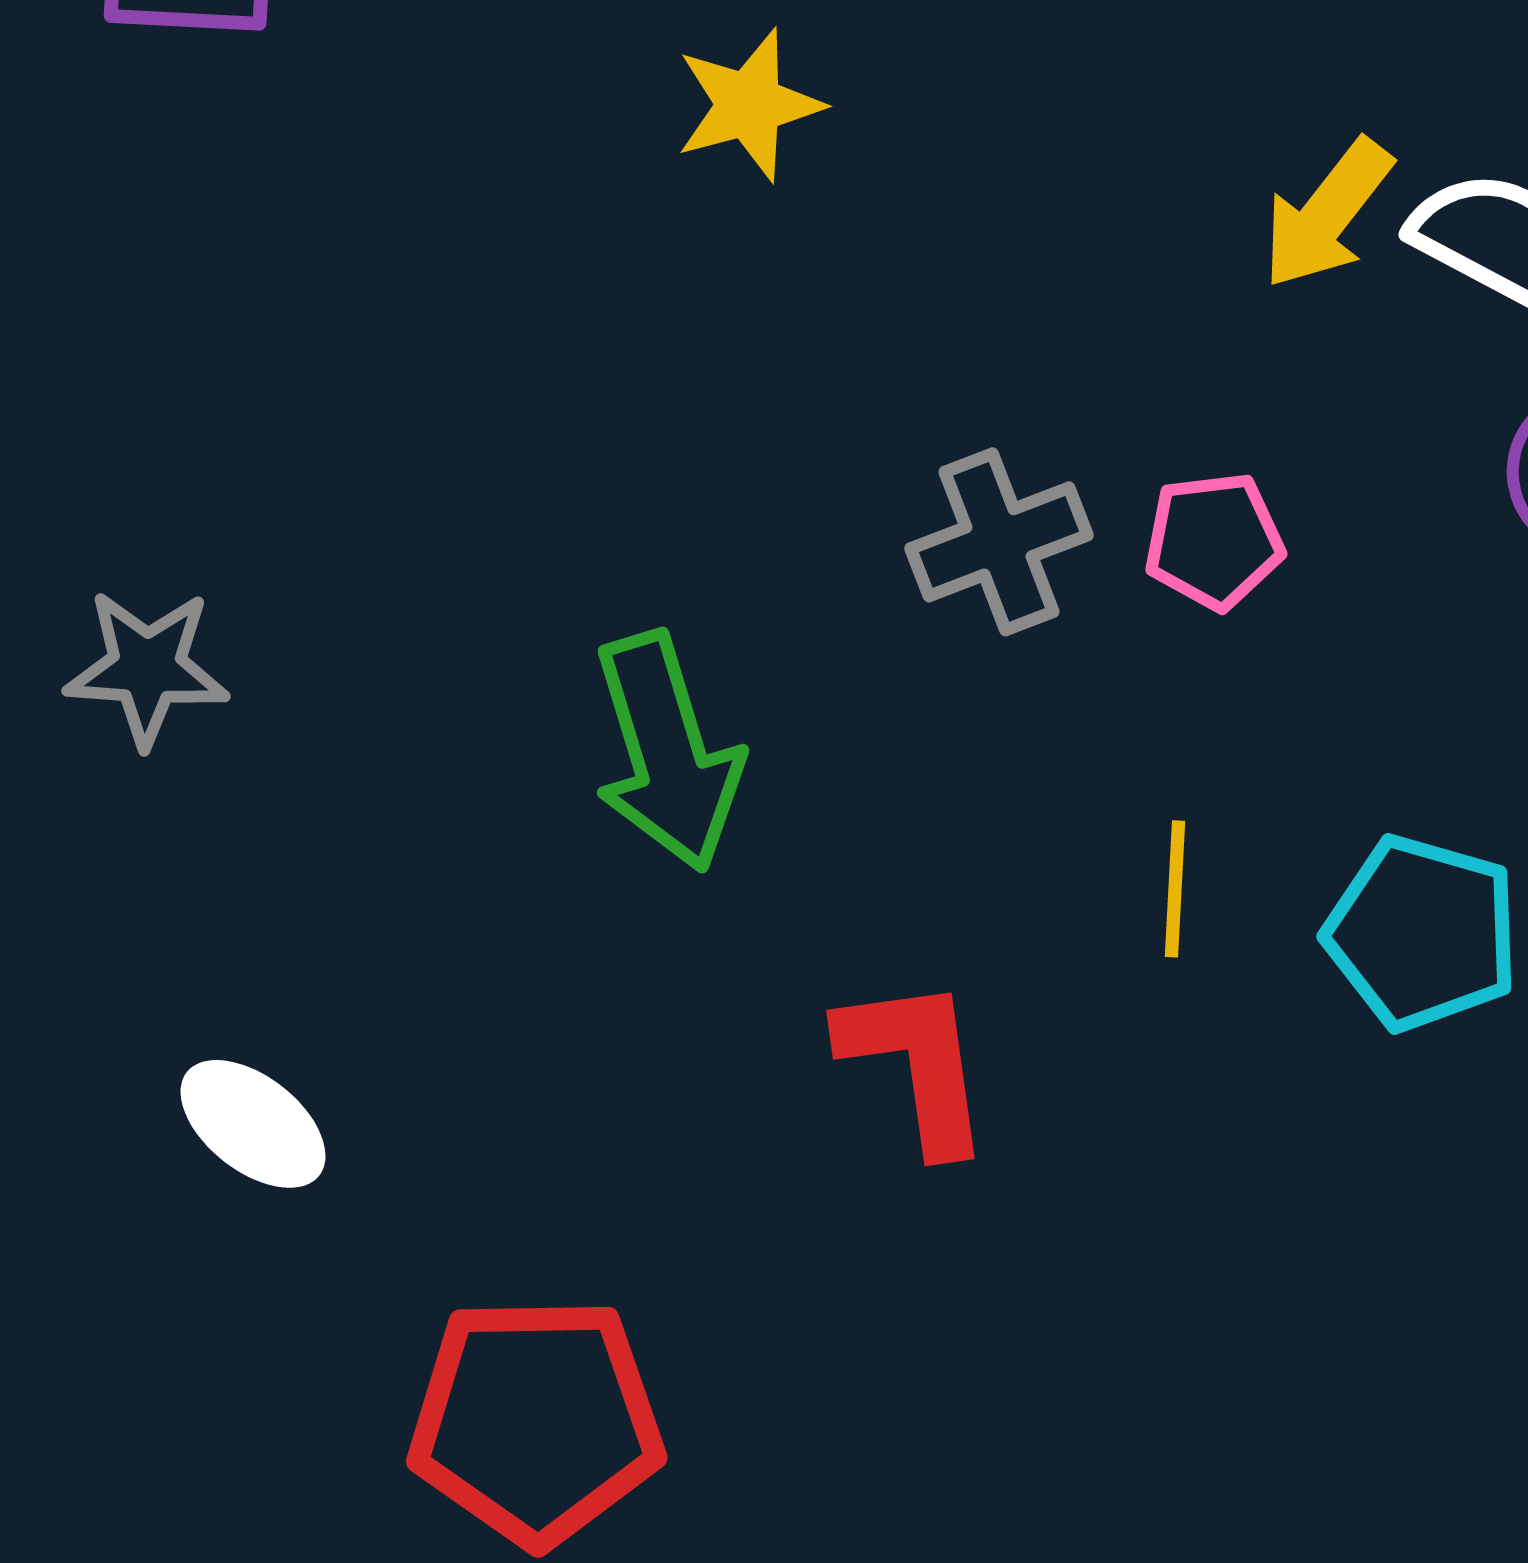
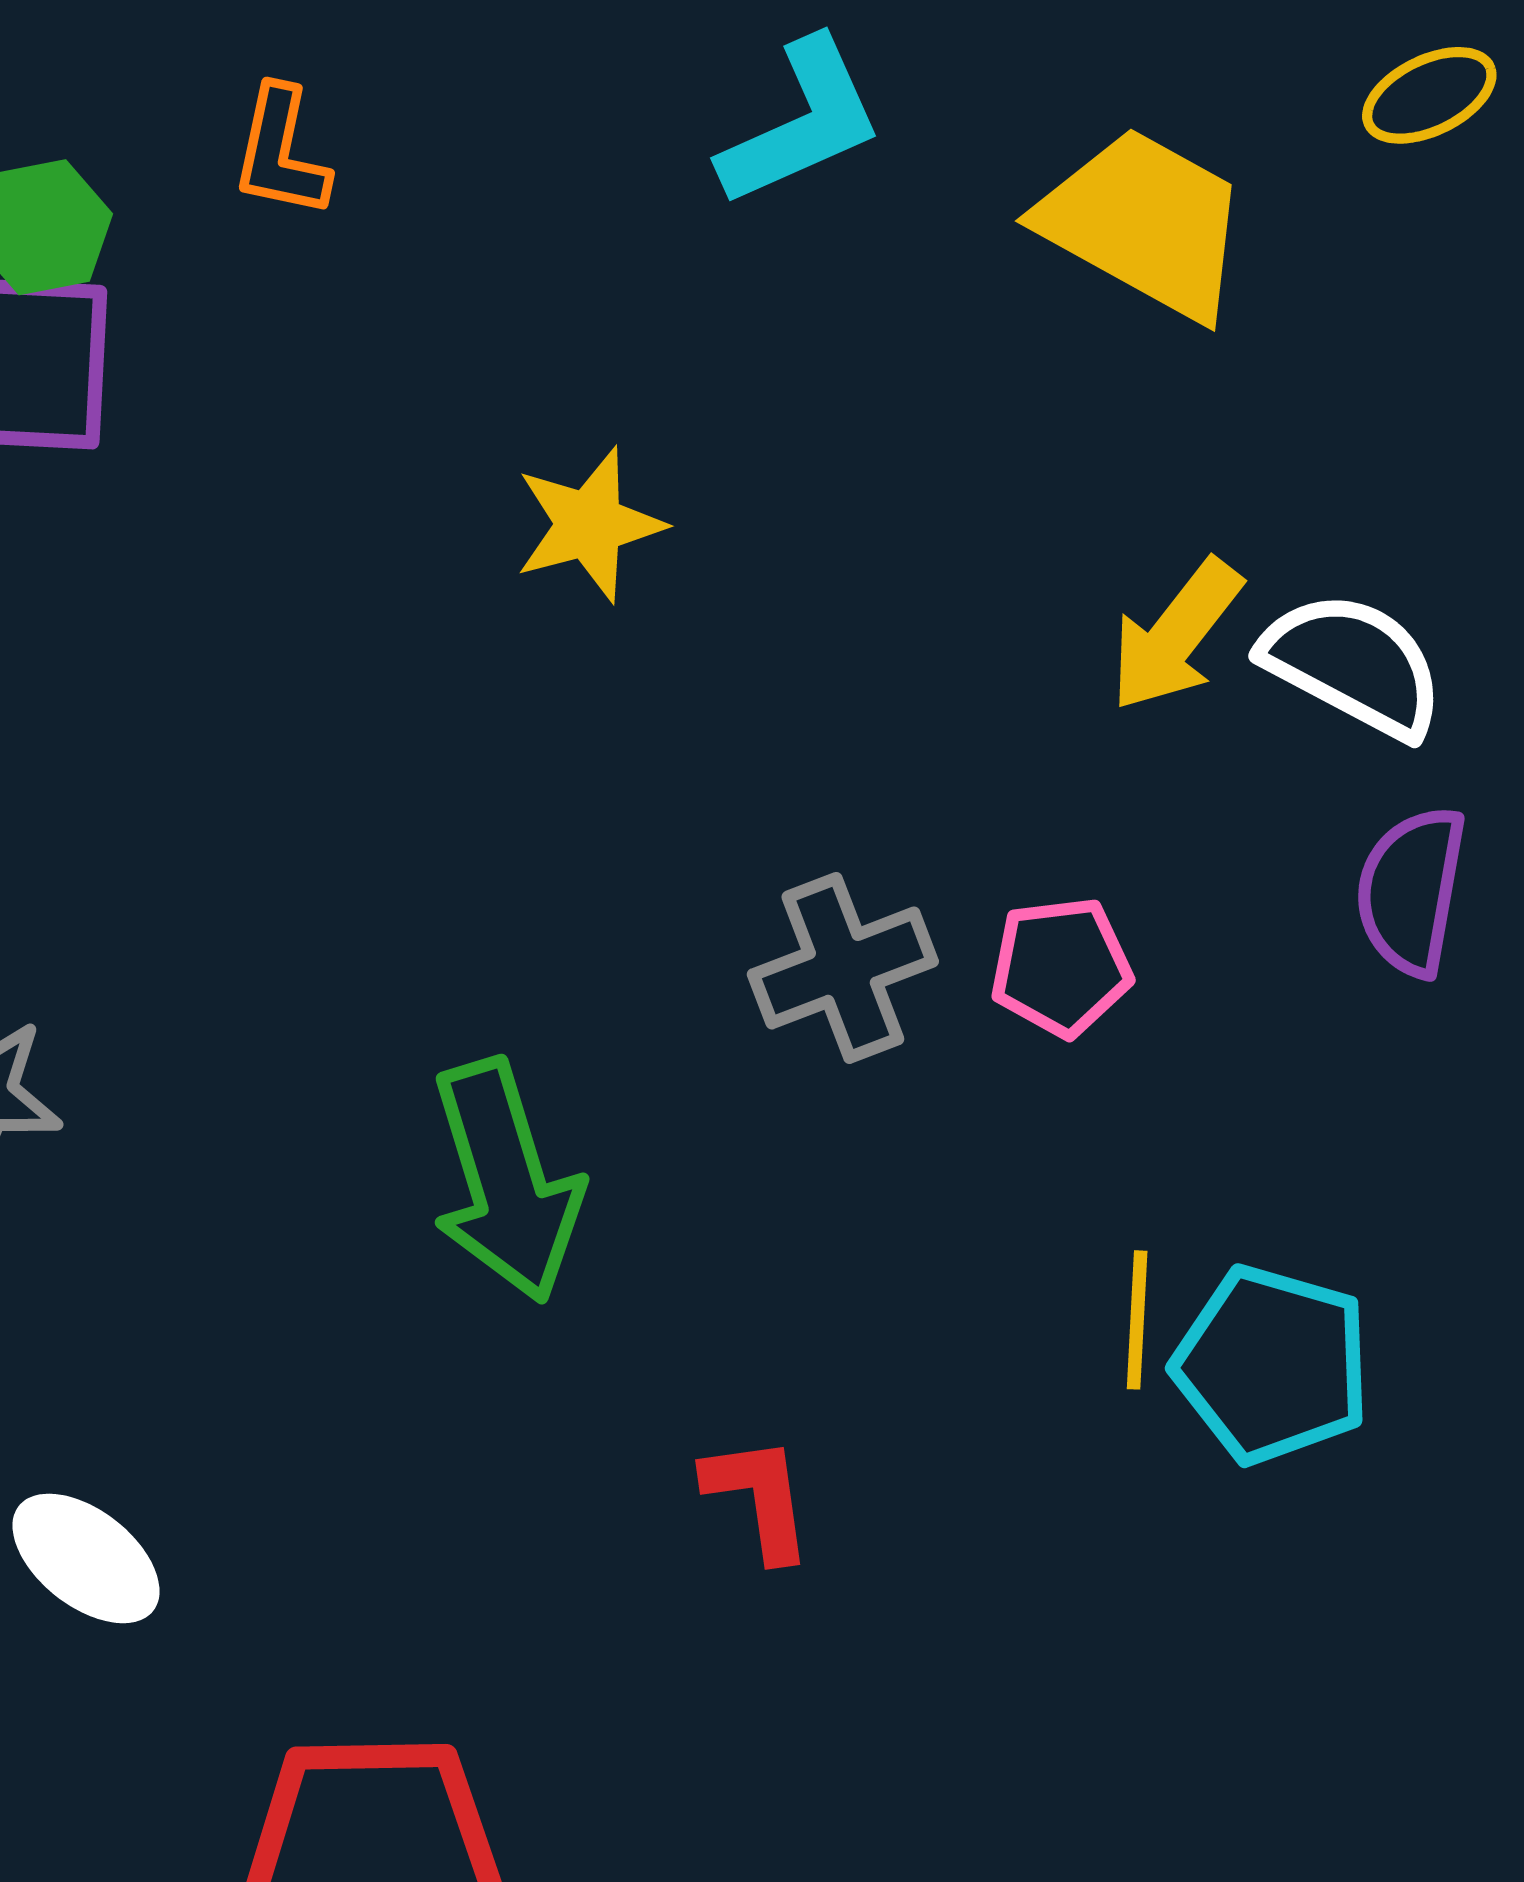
yellow line: (1175, 889) -> (1137, 1320), moved
red L-shape: (916, 1064) -> (759, 1498), size x0.7

